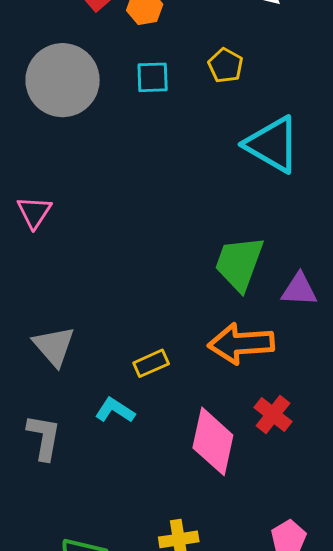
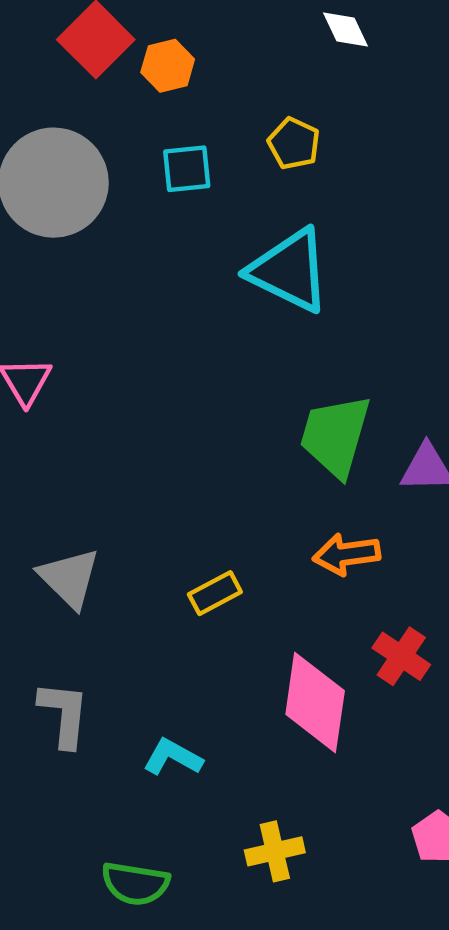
cyan triangle: (272, 145) -> (289, 270), moved
orange arrow: (241, 343) -> (346, 554), size x0.7
cyan L-shape: (115, 410) -> (173, 757), moved

